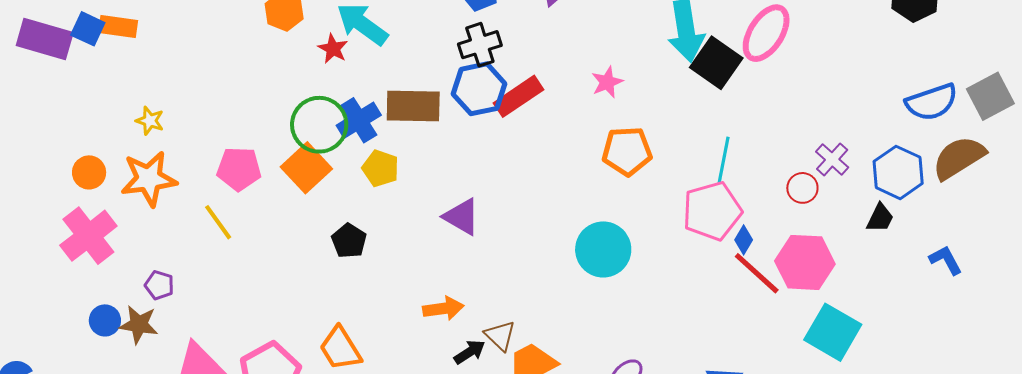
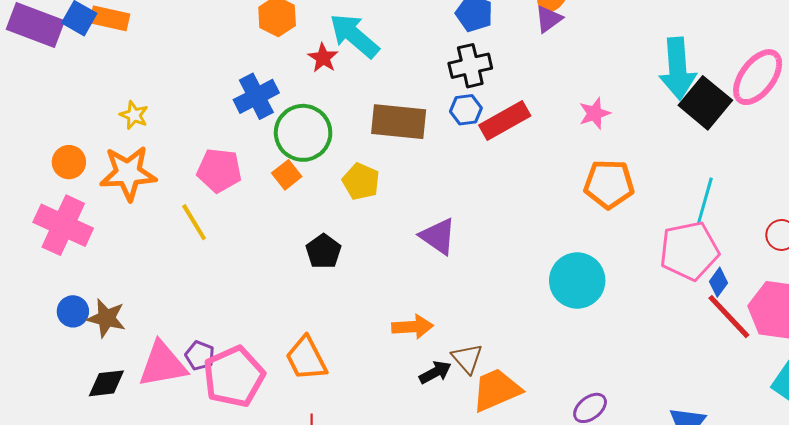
blue hexagon: (479, 89) -> (466, 110), size x0.6
blue cross: (359, 120) -> (256, 96), moved
orange square: (306, 168) -> (287, 175), size x0.6
pink cross: (88, 236) -> (63, 225), turned -32
purple pentagon: (159, 285) -> (200, 356), moved

